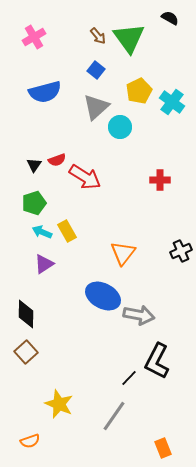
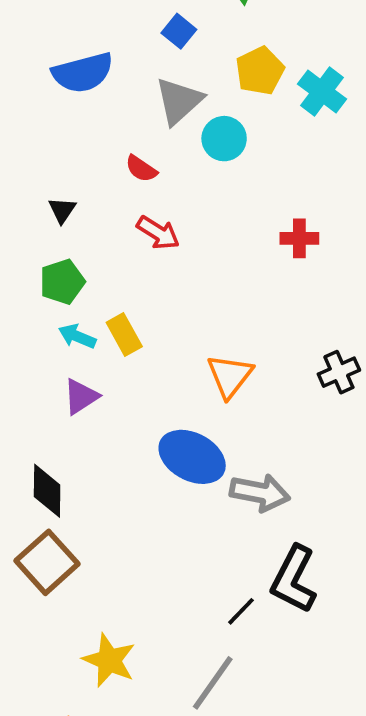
red semicircle: (57, 160) -> (141, 169), moved, turned 54
red arrow: (85, 177) -> (158, 233), size x0.7
brown square: (26, 352) -> (47, 562), size x1.4

